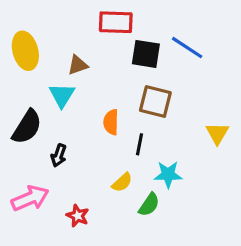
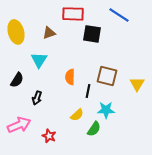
blue line: (187, 48) -> (119, 15), moved
brown triangle: (78, 65) -> (49, 33), moved
brown square: (155, 102) -> (107, 76), moved
black semicircle: (27, 127) -> (17, 80), size x0.7

